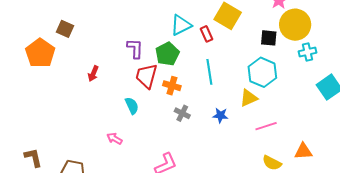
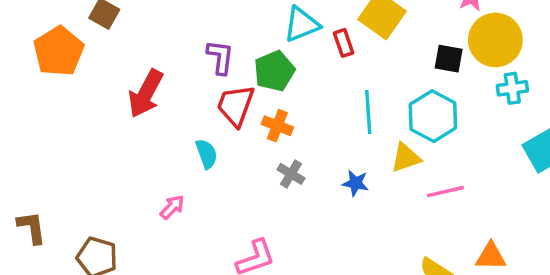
cyan line: (209, 72) -> (368, 112), moved
red arrow: (93, 74) -> (146, 94), size x1.8
pink line: (266, 126) -> (445, 192), moved
pink arrow: (114, 139) -> (172, 207), turned 98

